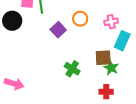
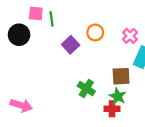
pink cross: (111, 22) -> (130, 36), turned -32
green star: (111, 68) -> (118, 96), moved
red cross: (106, 92) -> (112, 109), moved

